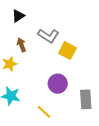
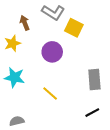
purple circle: (58, 84) -> (52, 52), moved

